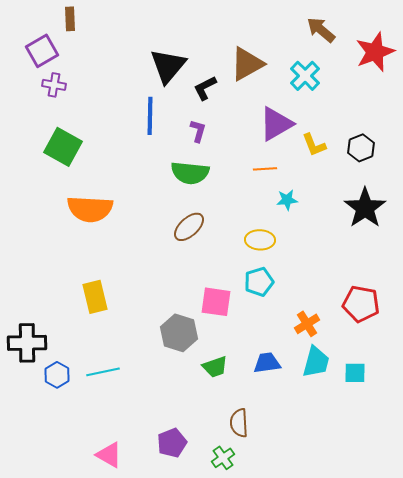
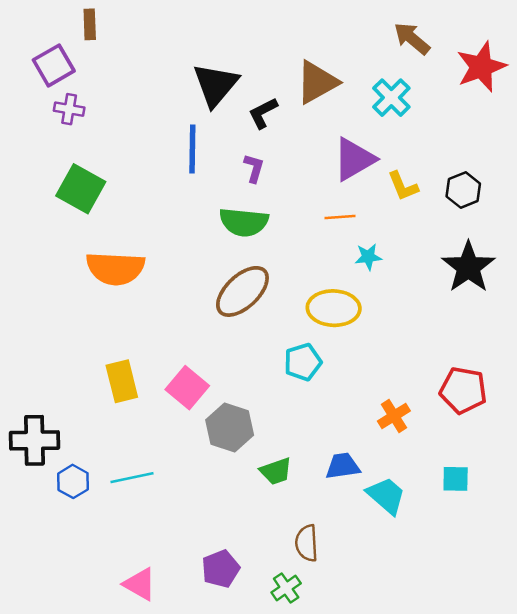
brown ellipse: (189, 227) -> (242, 291), size x1.4
yellow ellipse: (260, 240) -> (334, 308), size x1.4
cyan pentagon: (259, 282) -> (303, 362), moved
pink square: (216, 302) -> (187, 388), moved, turned 32
cyan trapezoid: (316, 362) -> (386, 496), moved, turned -64

